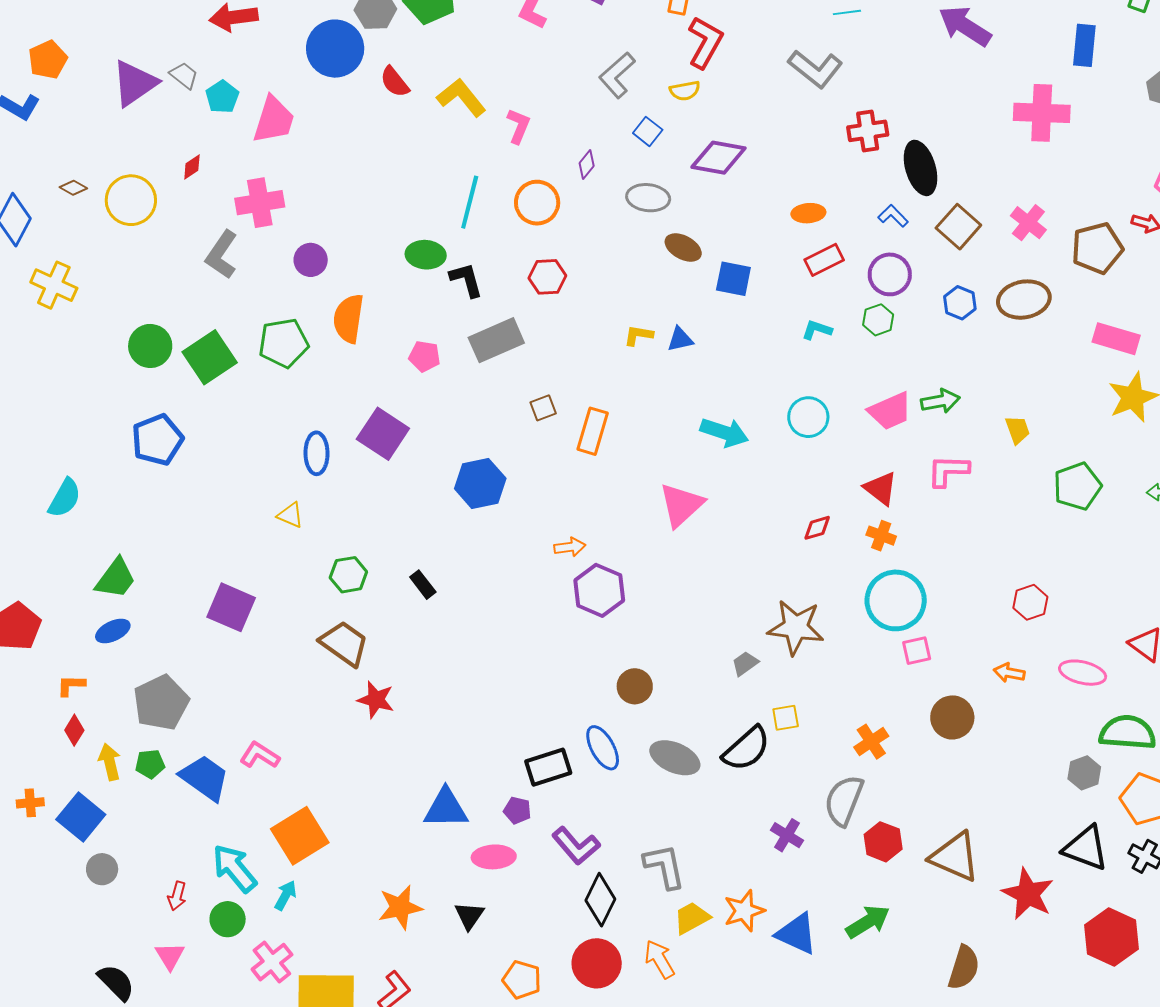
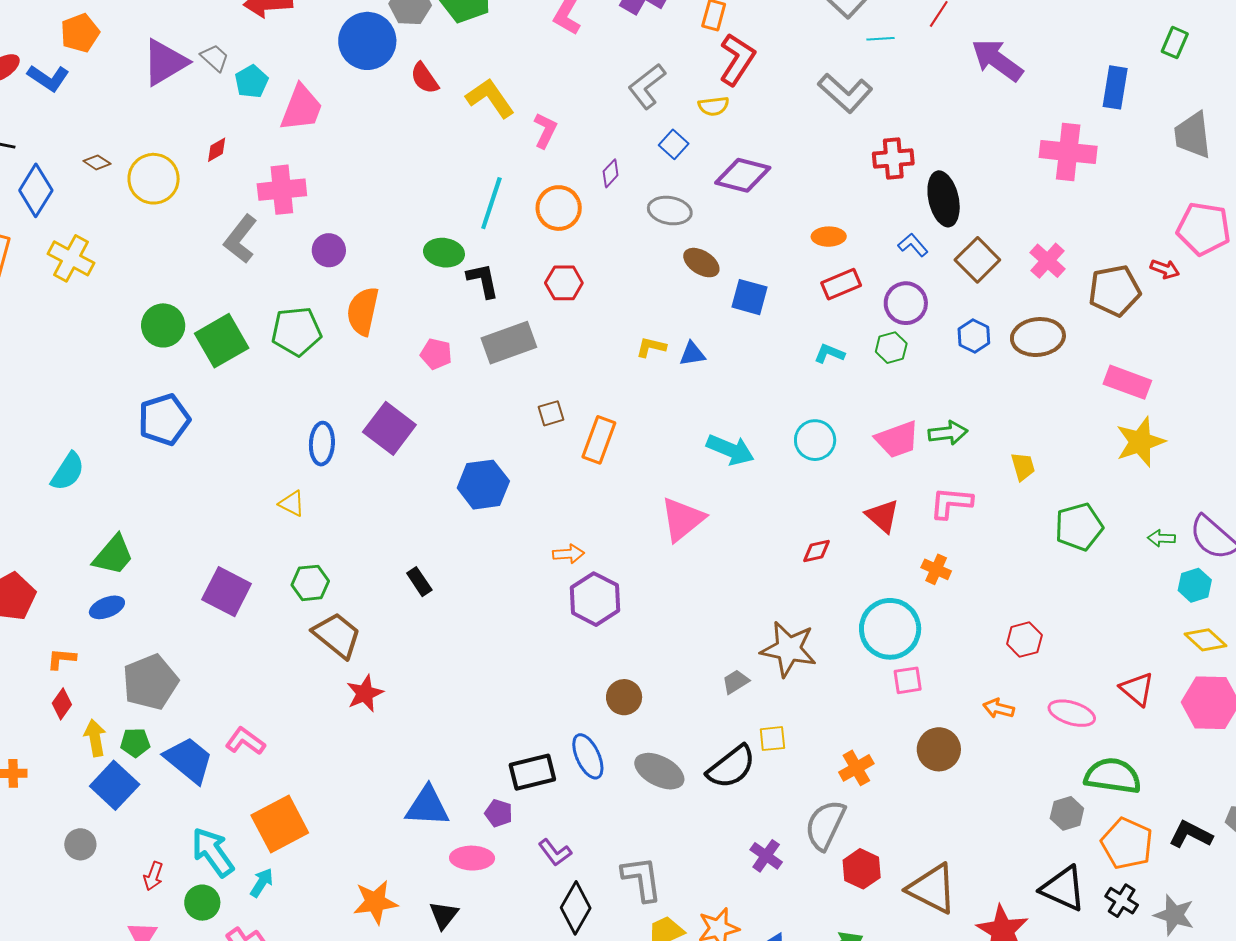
orange cross: (881, 536) -> (936, 569), moved
green hexagon: (348, 575) -> (310, 583), moved
red star: (376, 700) -> (365, 693), turned 30
blue square: (81, 817) -> (115, 785), moved
purple L-shape: (576, 846) -> (555, 852), size x0.7

